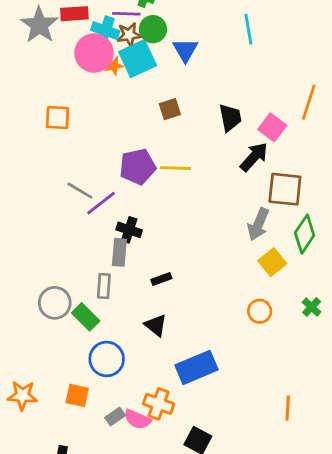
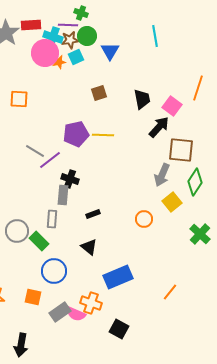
cyan square: (138, 59) -> (76, 57), size x0.6
green cross: (312, 307) -> (200, 234), size x1.5
orange circle: (260, 311) -> (144, 219), moved
orange line: (288, 408) -> (170, 292), moved, turned 36
gray rectangle: (115, 417) -> (60, 312), size x1.5

